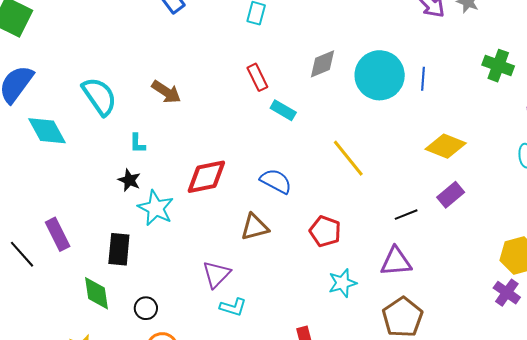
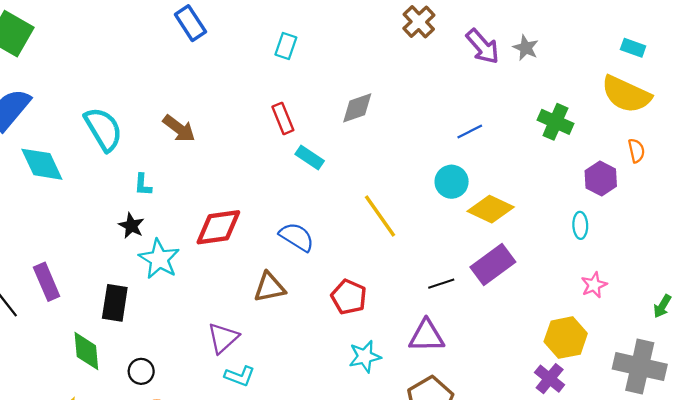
cyan circle: (380, 75) -> (452, 182), moved, size x0.6
blue line: (423, 79) -> (470, 132), turned 55
purple rectangle: (451, 195) -> (493, 264), size x1.4

